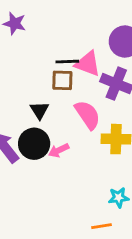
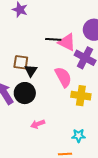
brown square: (62, 80) -> (21, 62), moved
pink arrow: (59, 150) -> (38, 124), moved

